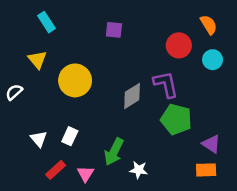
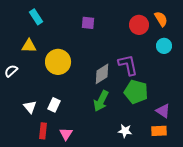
red circle: (179, 45) -> (139, 25), moved
yellow triangle: (37, 60) -> (29, 46), turned -49
green arrow: (114, 152) -> (101, 101), moved
red rectangle: (56, 170) -> (43, 131), turned -42
white star: (139, 170) -> (125, 131), moved

